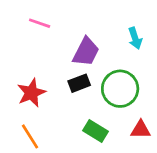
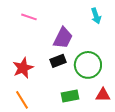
cyan arrow: (135, 38) -> (96, 16), moved
green rectangle: (96, 131) -> (70, 96), turned -42

